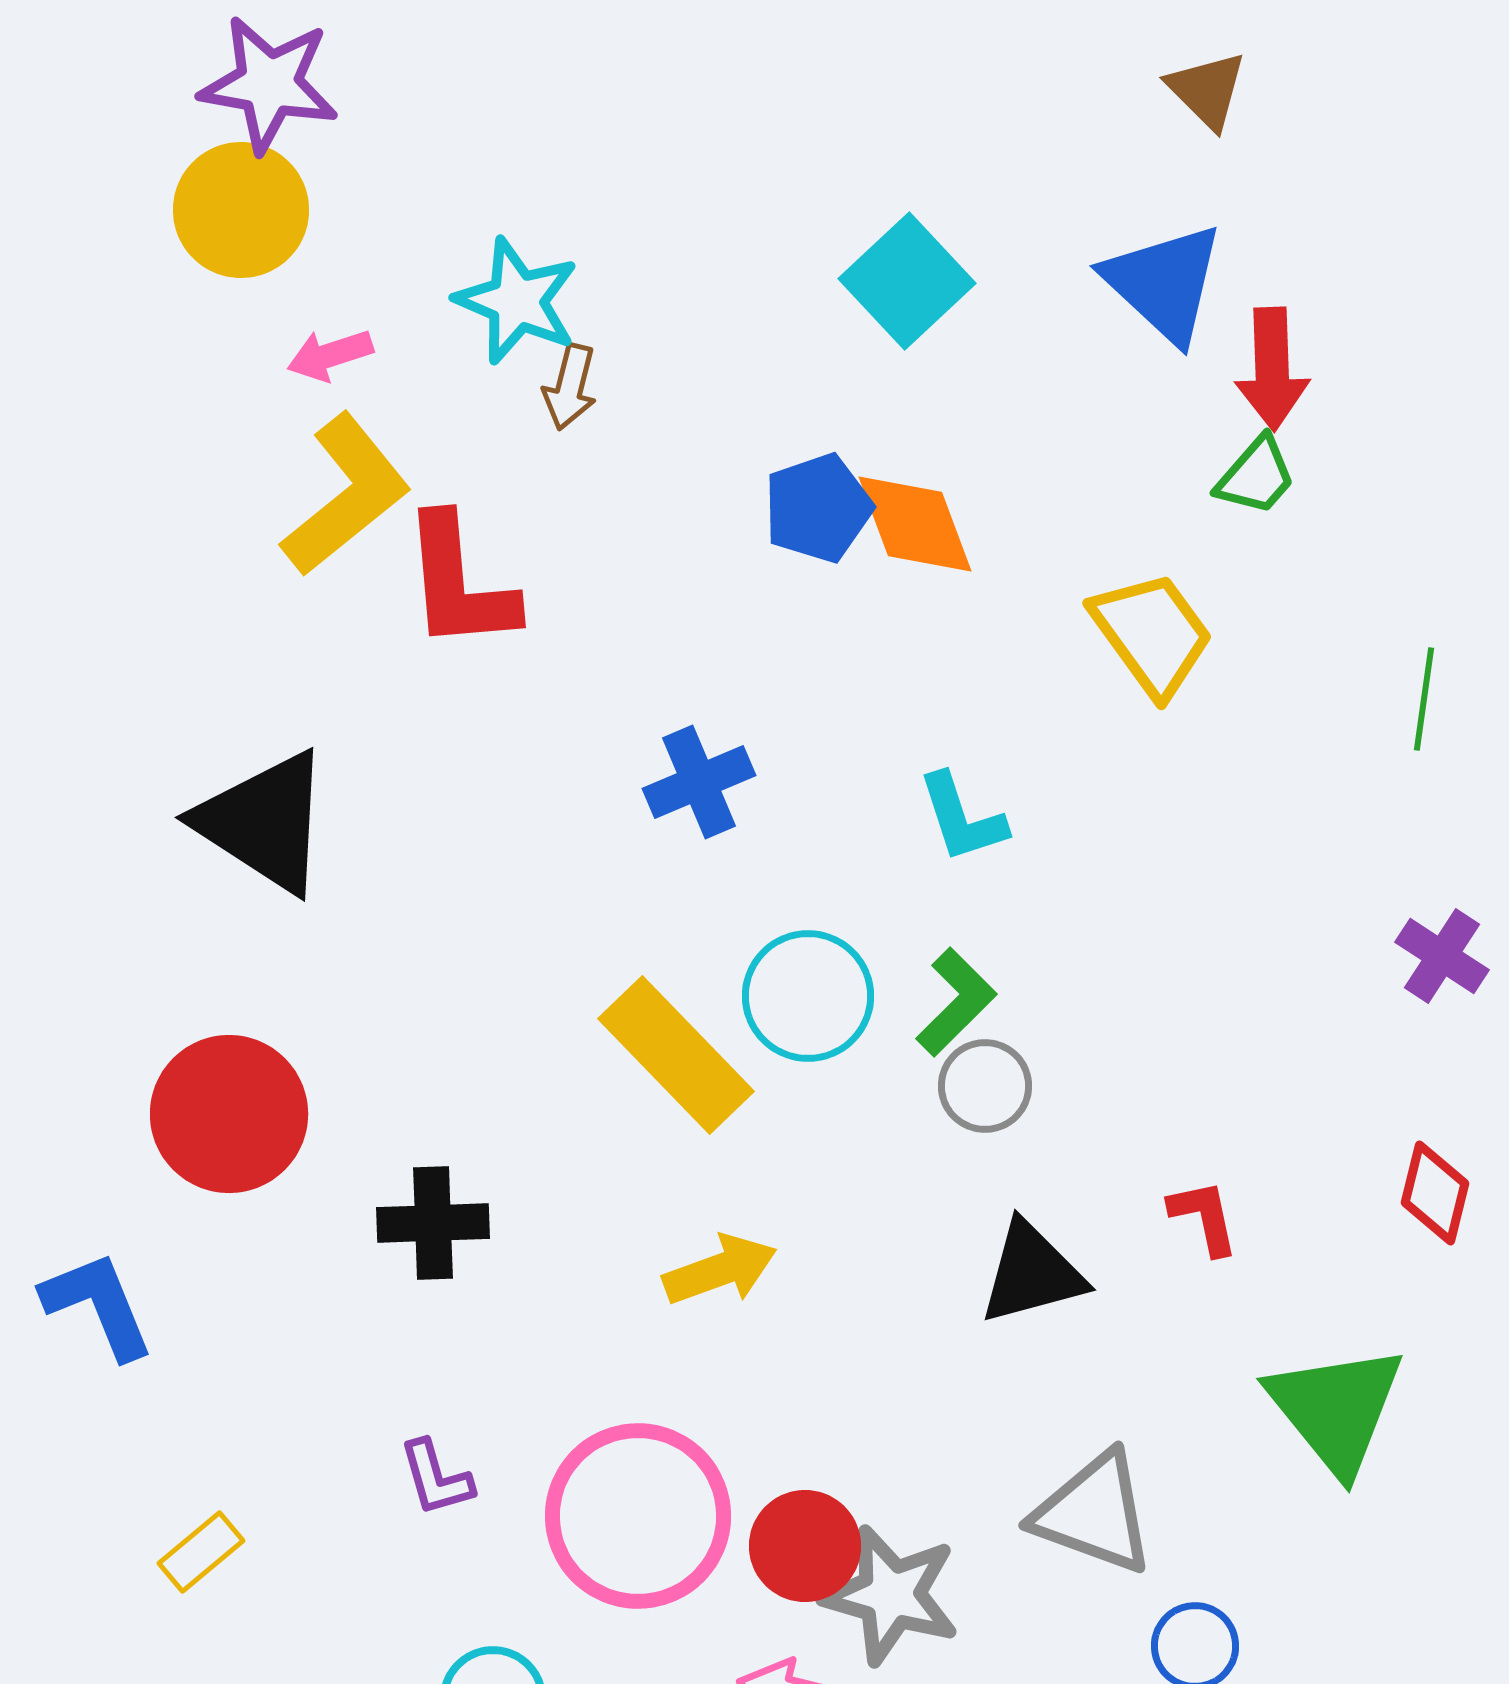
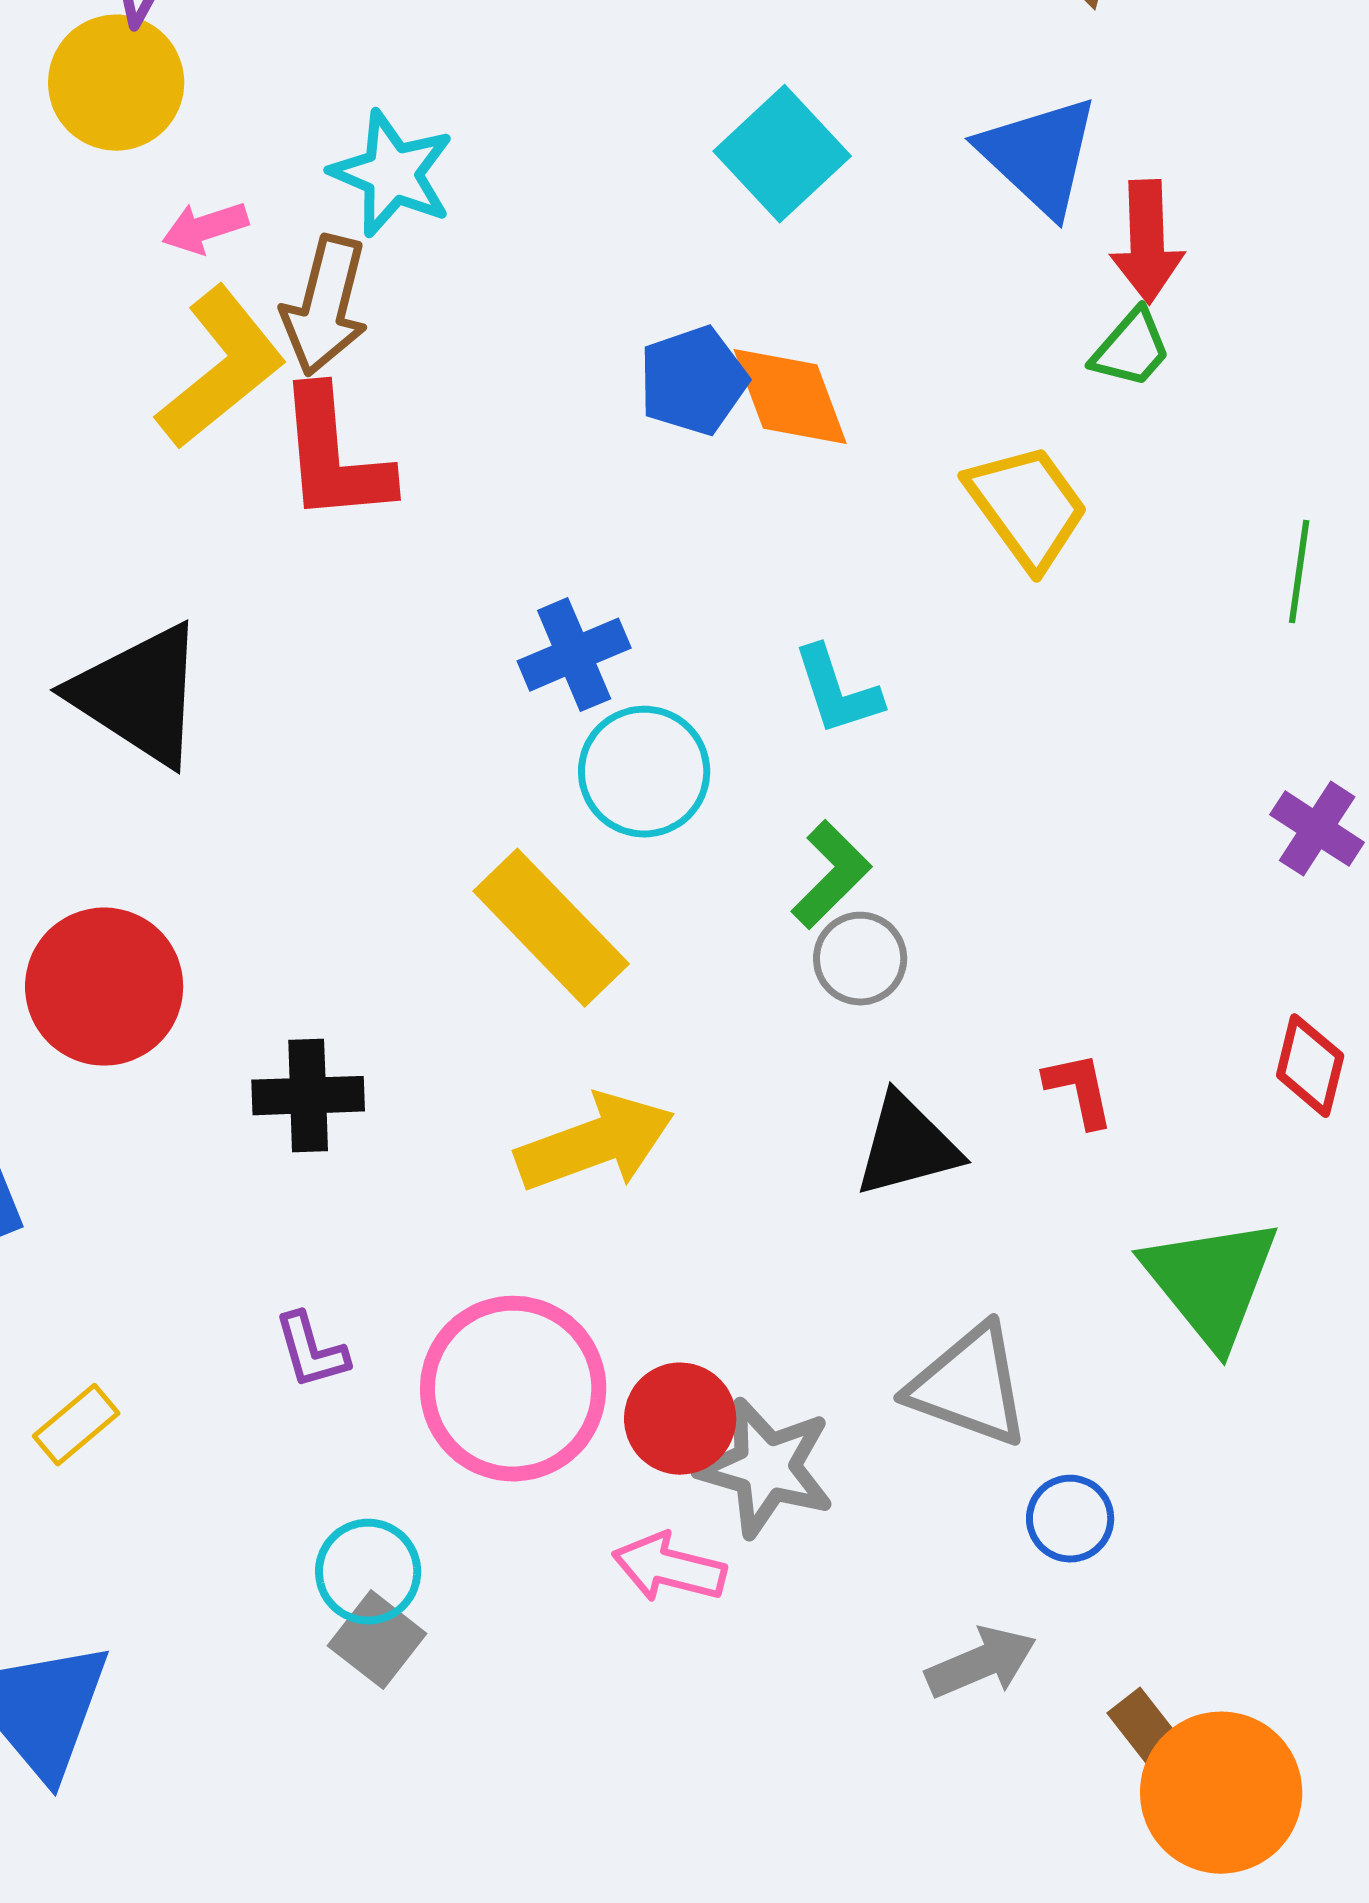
brown arrow: (570, 387) -> (325, 306), moved, size x1.6
cyan circle: (808, 996) -> (644, 772), moved
yellow arrow: (720, 1270) -> (595, 1143), size x1.4

